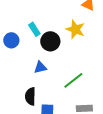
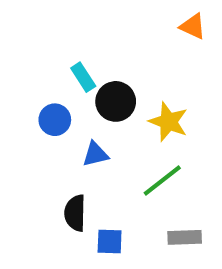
yellow star: (75, 29) -> (168, 122), moved
blue circle: (11, 40) -> (55, 120), moved

